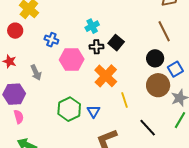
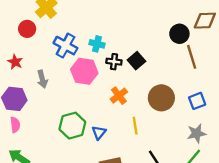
cyan cross: (92, 26) -> (97, 44), moved, turned 32
blue cross: (51, 40) -> (65, 46), size x1.5
black circle: (155, 58) -> (179, 34), moved
orange cross: (106, 76) -> (119, 96), size x0.7
brown circle: (158, 85) -> (161, 98), moved

